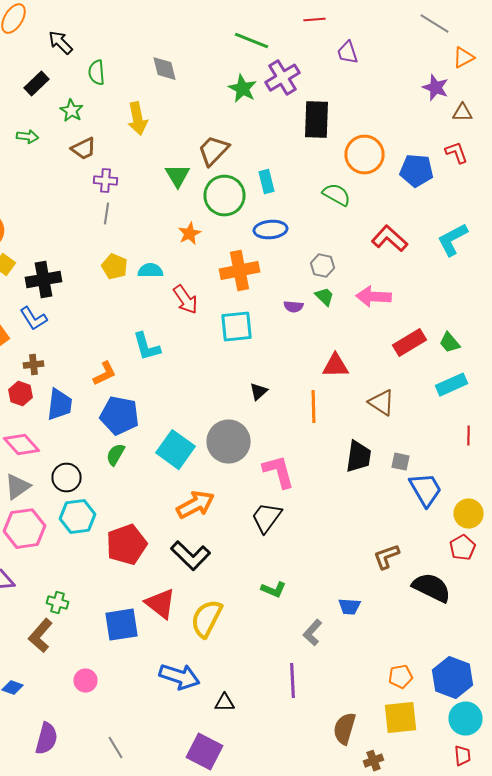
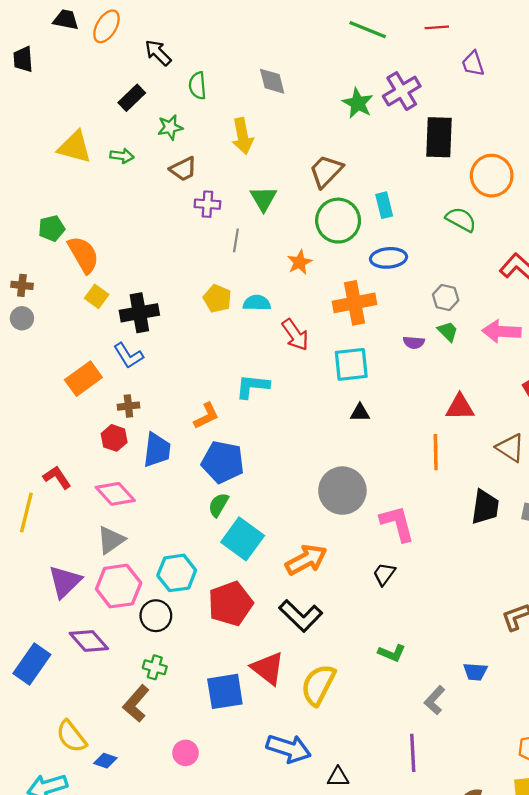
green line: (252, 41) -> (368, 30), moved
green star: (72, 111) -> (170, 127), turned 30
green triangle: (178, 176) -> (263, 199), moved
gray line: (106, 214) -> (236, 240), moved
cyan L-shape: (146, 347) -> (252, 386), turned 112
black triangle: (258, 392) -> (360, 413), moved, turned 42
cyan square: (176, 450) -> (243, 539), moved
black circle: (66, 478) -> (156, 616), moved
black trapezoid: (266, 518) -> (384, 574), size x0.7

